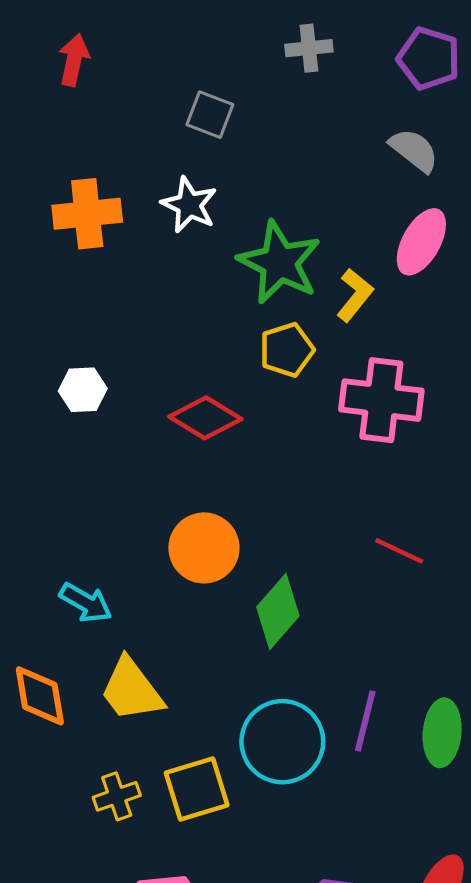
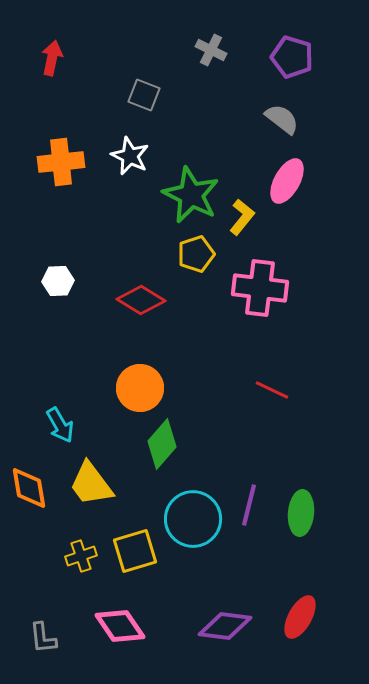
gray cross: (309, 48) -> (211, 50), turned 32
cyan arrow: (86, 603) -> (60, 425), turned 30
green diamond: (278, 612) -> (162, 444), moved

